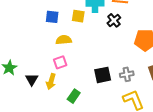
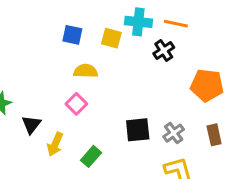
pink square: (60, 62) -> (76, 104), turned -32
gray cross: (127, 74) -> (174, 133), turned -32
yellow arrow: (51, 81) -> (55, 144), moved

